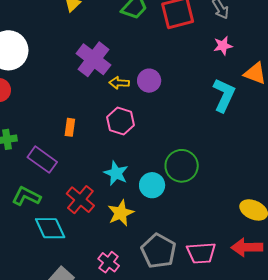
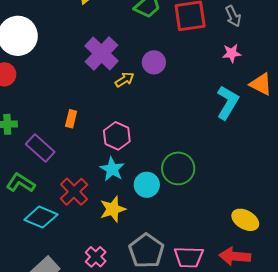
purple circle: (149, 81) -> (154, 62), moved
yellow arrow: (119, 83) -> (125, 80), turned 138
pink hexagon: (121, 121) -> (117, 136), moved
cyan diamond: (50, 228) -> (41, 217), turned -48

